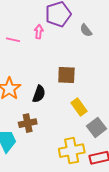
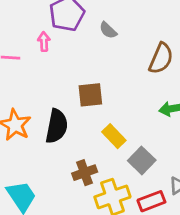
black semicircle: (39, 94) -> (57, 126), size x1.4
brown cross: (28, 123) -> (85, 173), moved

